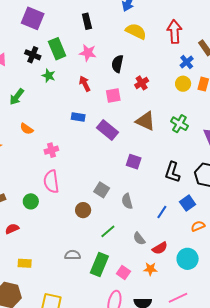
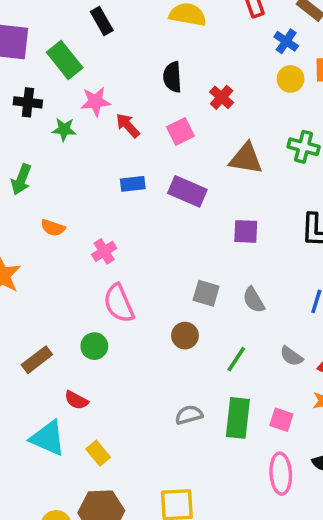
green rectangle: (57, 49) -> (65, 60), moved
pink star: (88, 53) -> (95, 101), moved
red semicircle: (12, 229) -> (76, 400), turned -112
yellow rectangle: (25, 263) -> (98, 453), moved, turned 64

